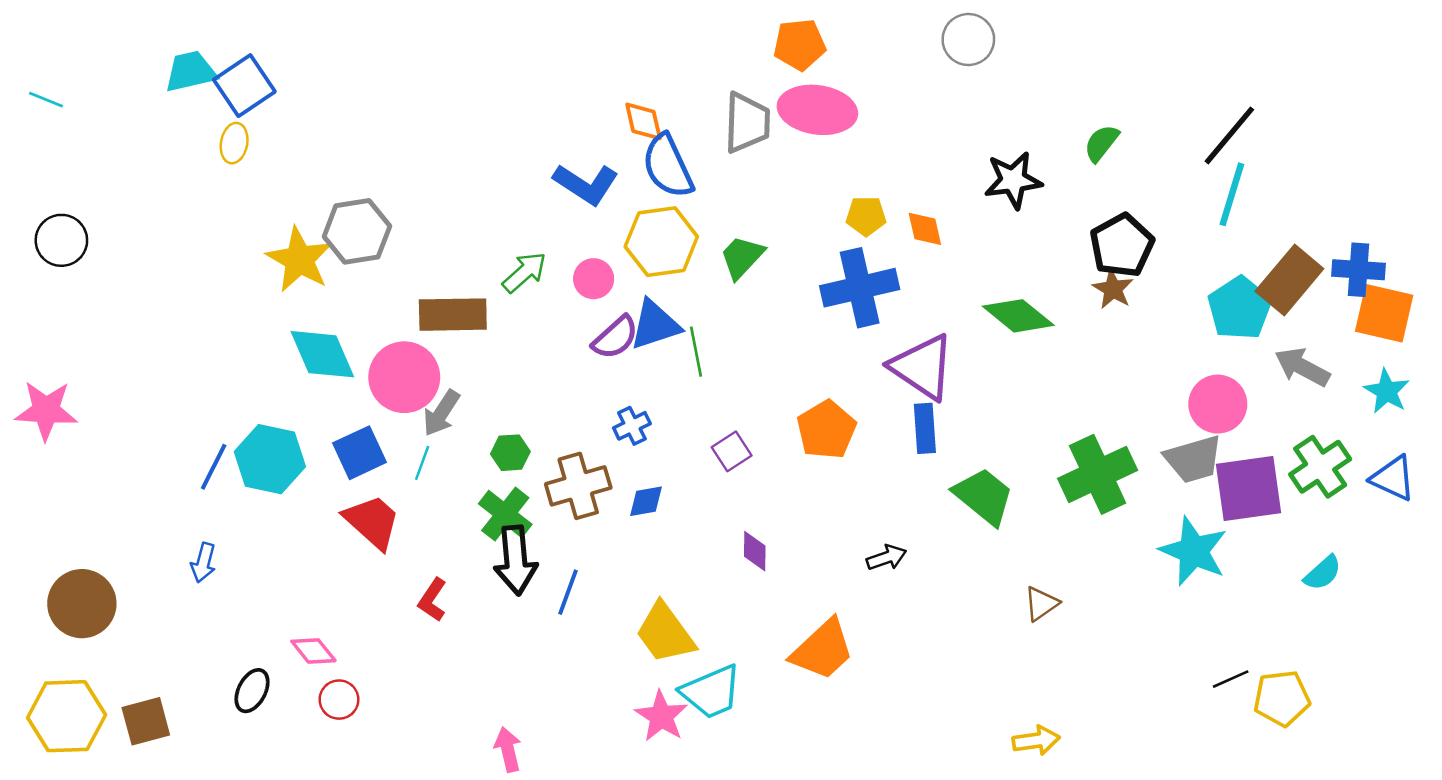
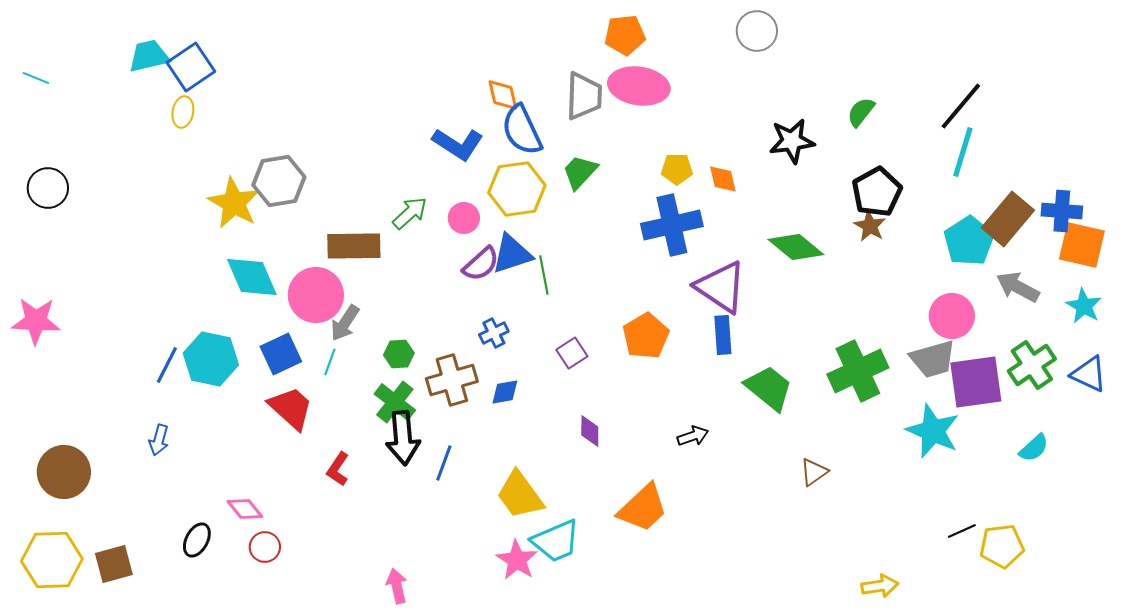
green trapezoid: (742, 257) -> (580, 172), moved
yellow arrow: (1036, 741) -> (880, 586), moved

